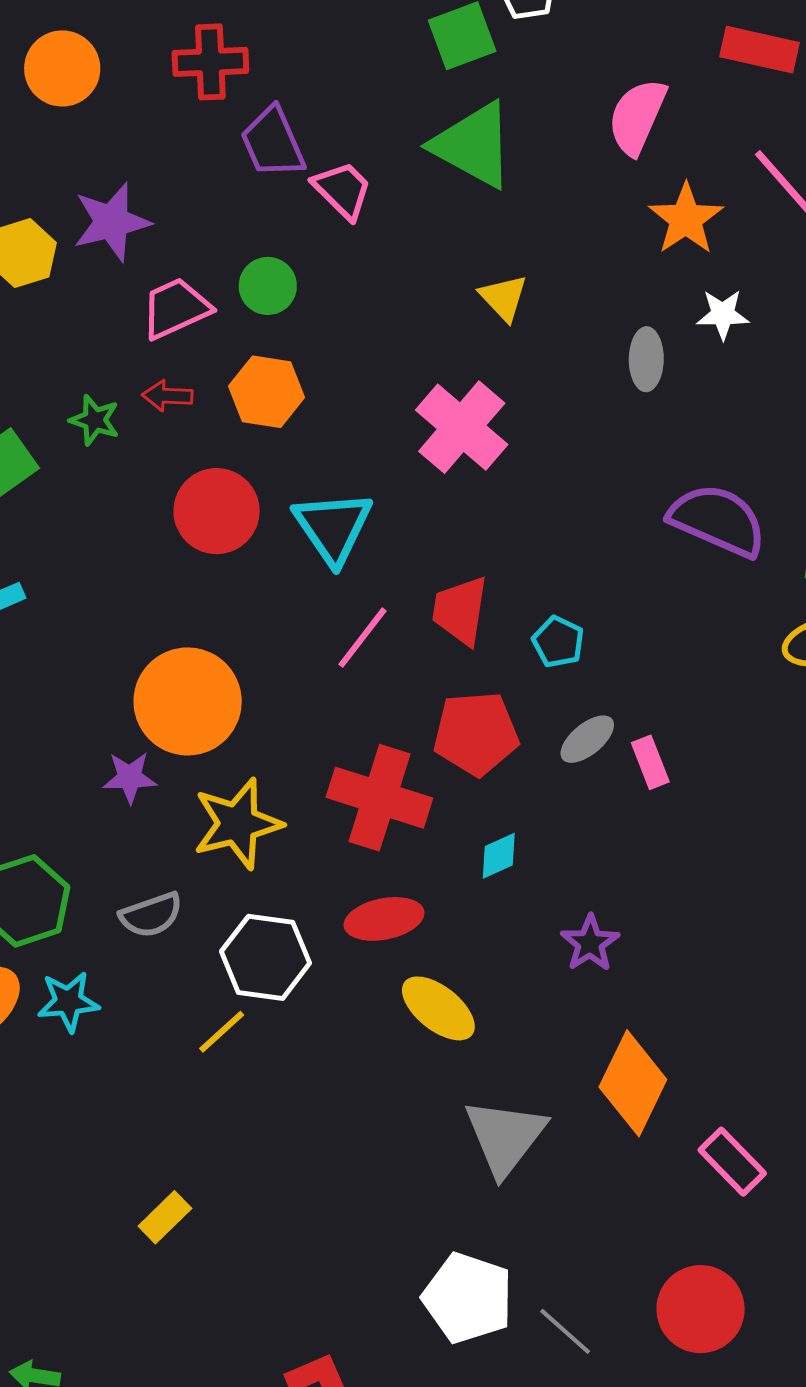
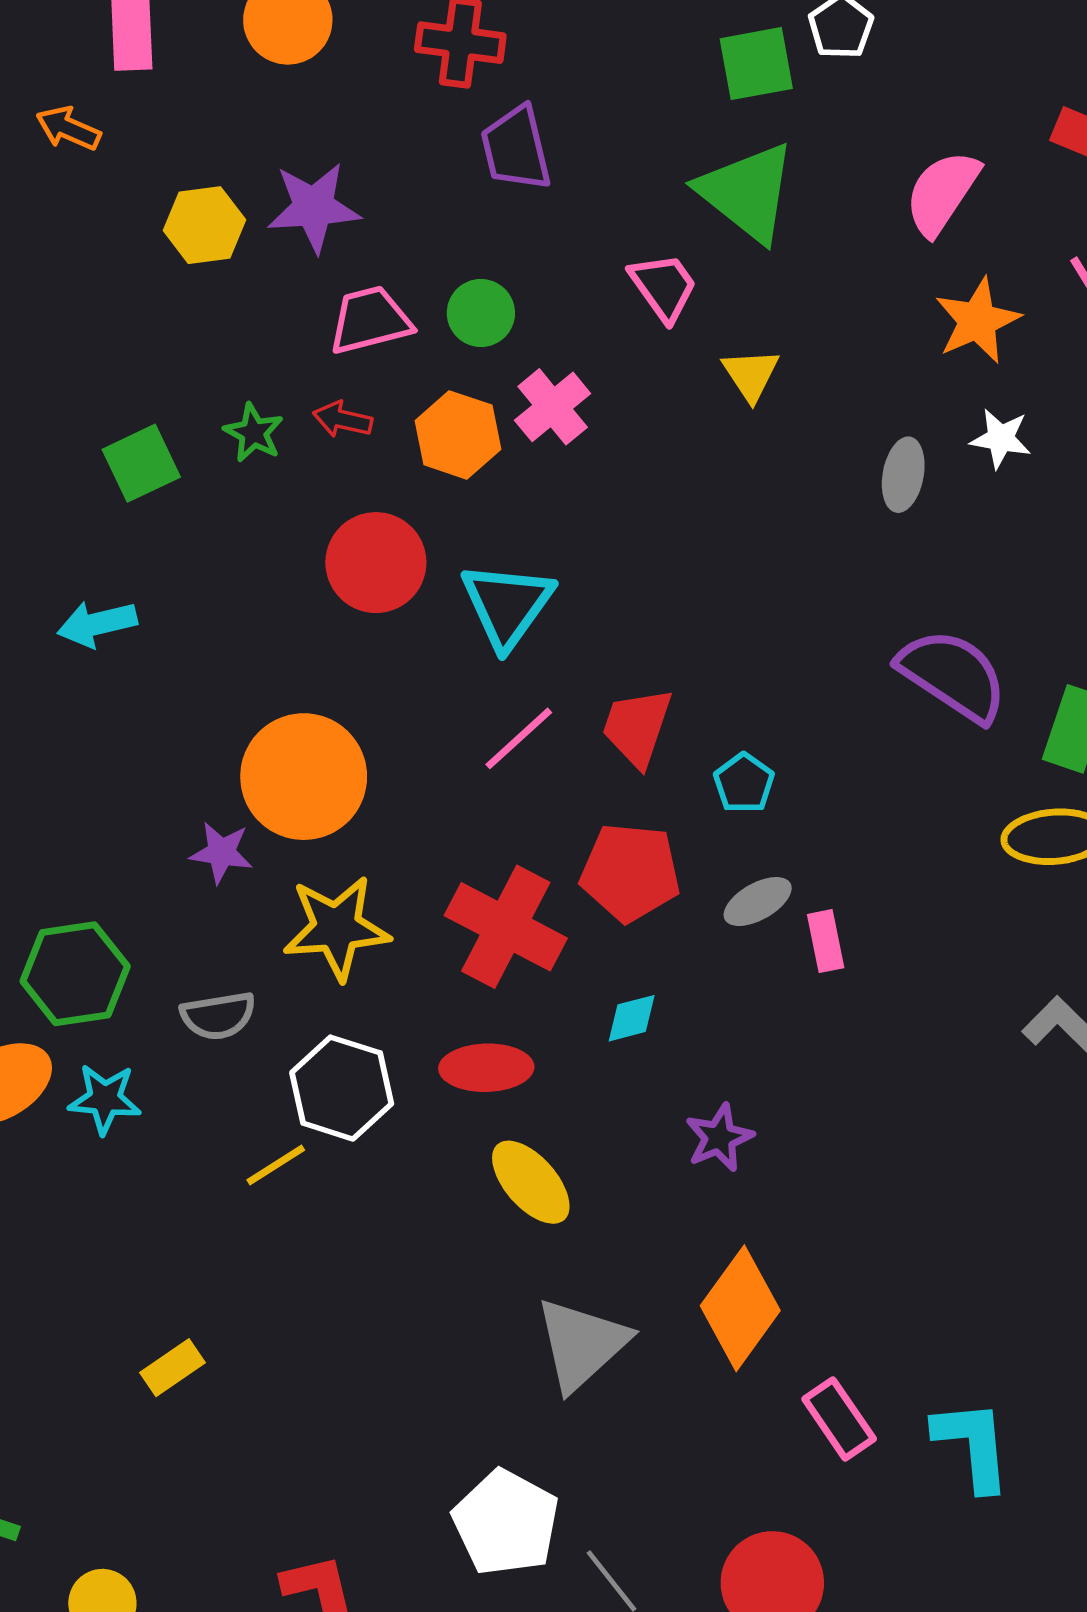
pink trapezoid: (343, 190) -> (664, 287), moved
pink cross: (462, 427) -> (553, 407), moved, size x0.7

